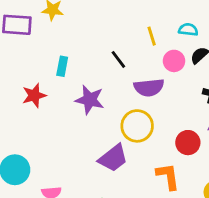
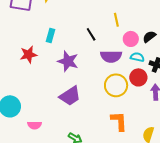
cyan semicircle: (188, 30) -> (137, 57), moved
yellow circle: (137, 126) -> (116, 85), moved
red circle: (188, 143) -> (138, 77), moved
purple trapezoid: (113, 158) -> (70, 96), moved

